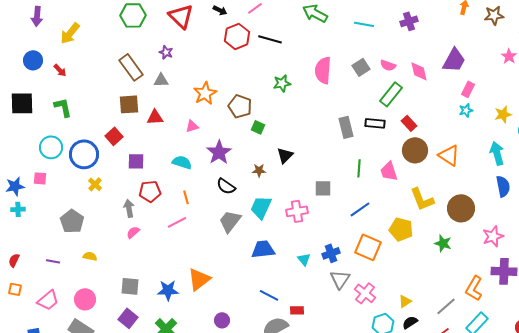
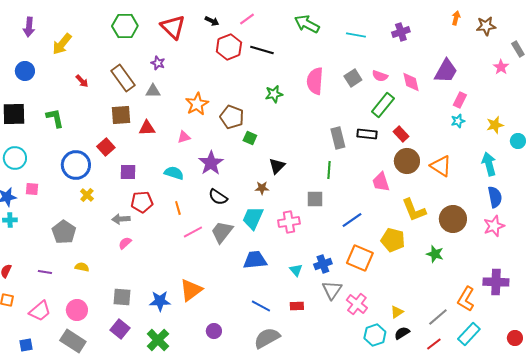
red arrow: (60, 70) -> (82, 81), moved
cyan circle: (51, 147) -> (15, 158), moved
green line: (359, 168) -> (329, 170), moved
brown star: (259, 170) -> (262, 188), moved
gray arrow: (129, 208) -> (121, 219), turned -84
pink line: (177, 222) -> (193, 232), moved
pink star: (493, 236) -> (494, 226), moved
red rectangle: (297, 310) -> (297, 306), moved

